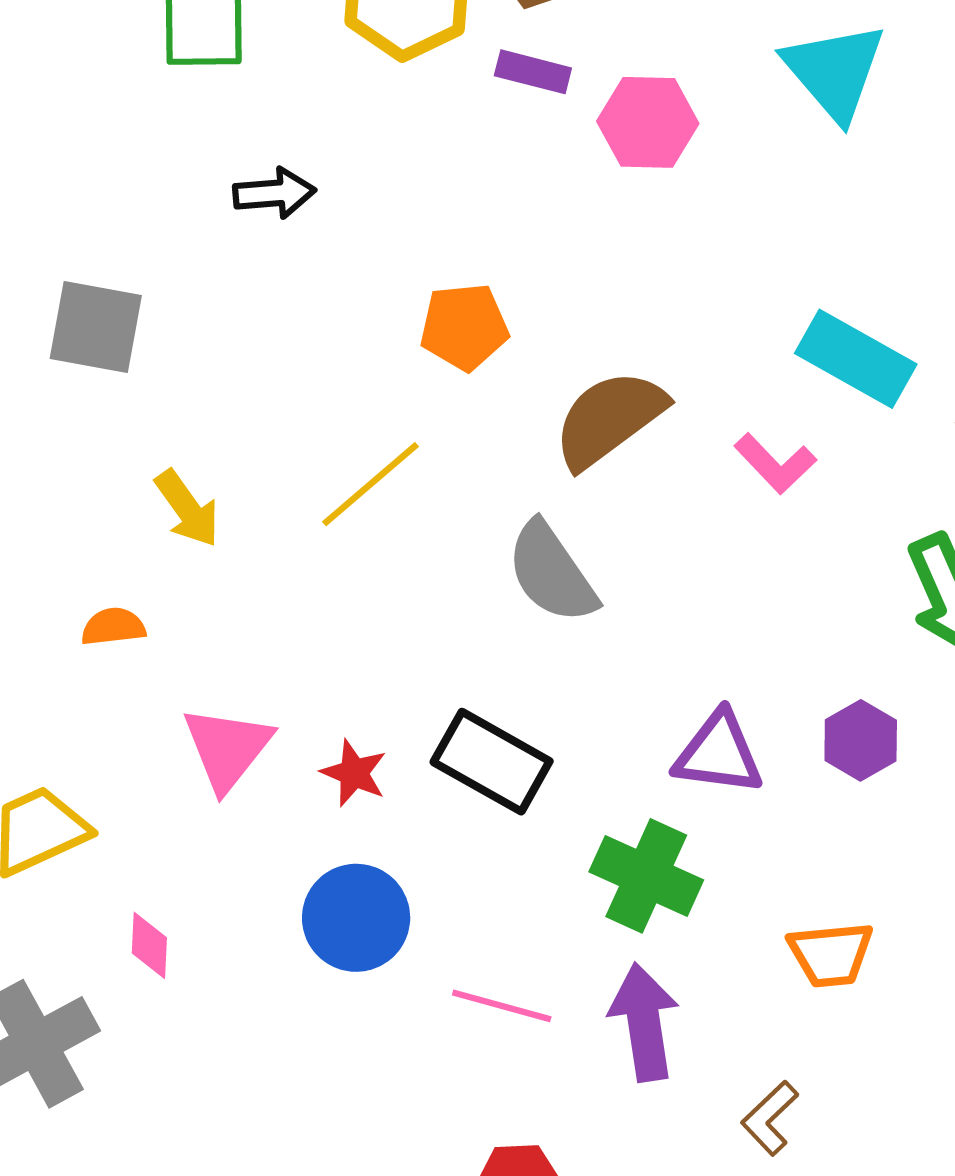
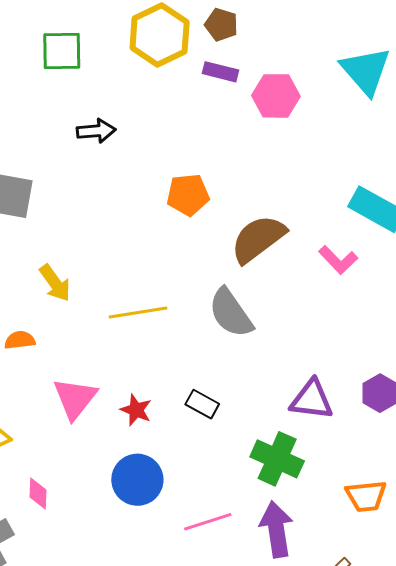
yellow line: (371, 484) -> (138, 313), moved, turned 32
black rectangle: (492, 762) -> (202, 404), size x0.6
pink line: (502, 1006) -> (208, 522), turned -33

